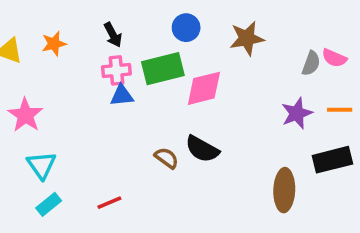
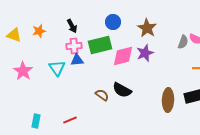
brown star: (247, 38) -> (147, 28), turned -30
purple star: (297, 113) -> (145, 53), moved
cyan triangle: (41, 165) -> (57, 68), moved
brown ellipse: (284, 190) -> (168, 100), moved
cyan rectangle: (49, 204) -> (36, 121), turned -40

